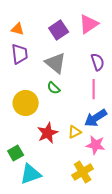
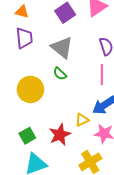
red star: (48, 133) -> (60, 135), moved
green square: (16, 153) -> (27, 136), moved

